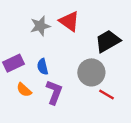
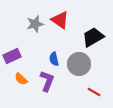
blue semicircle: (43, 67) -> (54, 59), moved
red line: (107, 95) -> (94, 92), moved

